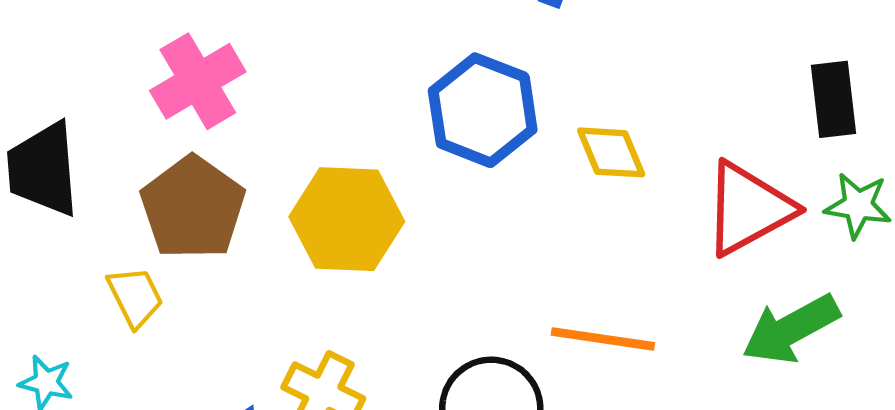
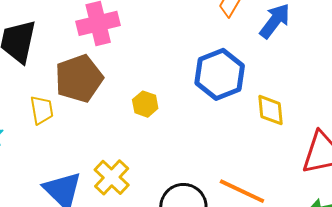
yellow hexagon: (347, 219) -> (145, 104), size x0.5

